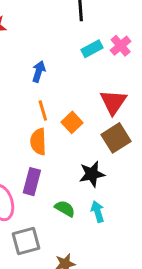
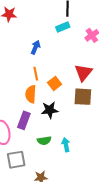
cyan rectangle: (92, 49) -> (63, 27), moved
brown square: (116, 138) -> (83, 97), turned 30
black star: (92, 174) -> (50, 110), moved
green semicircle: (65, 209) -> (44, 141), turned 136

